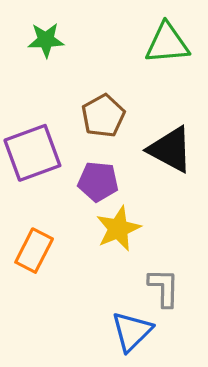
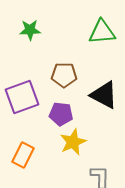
brown pentagon: (103, 116) -> (64, 75), turned 30

